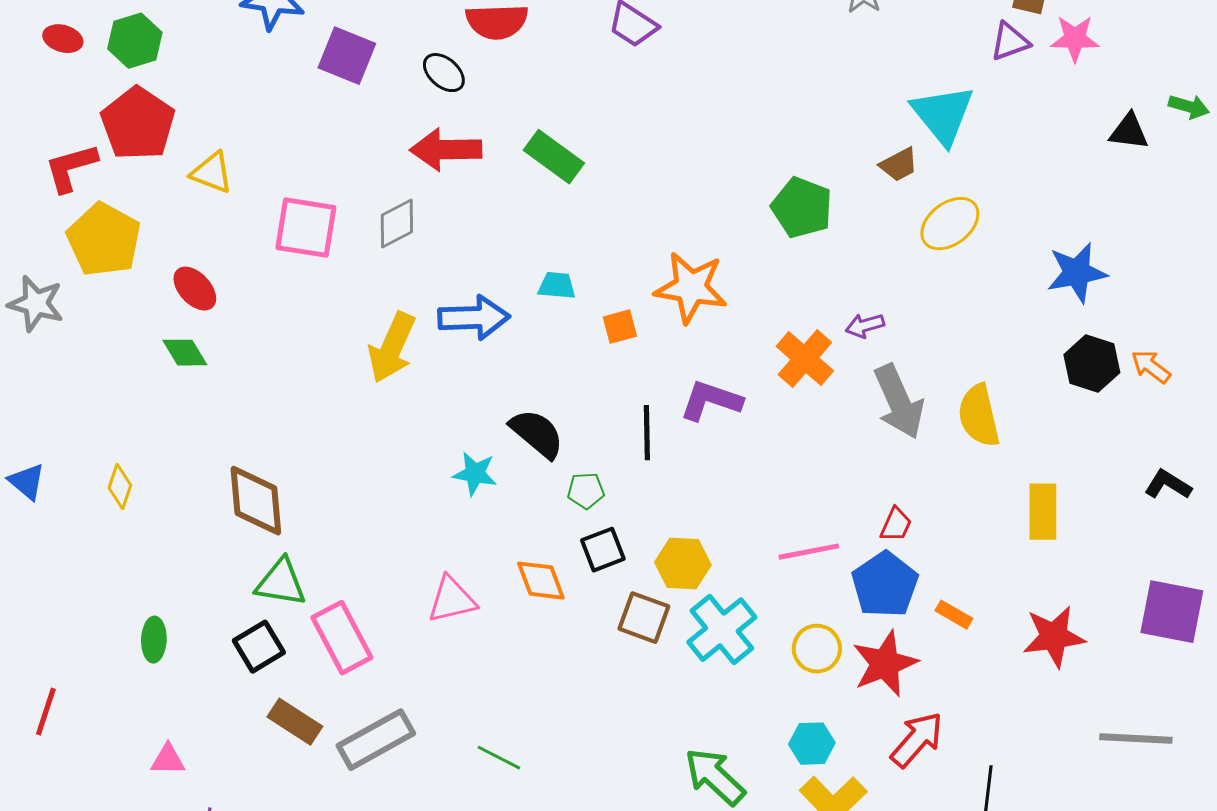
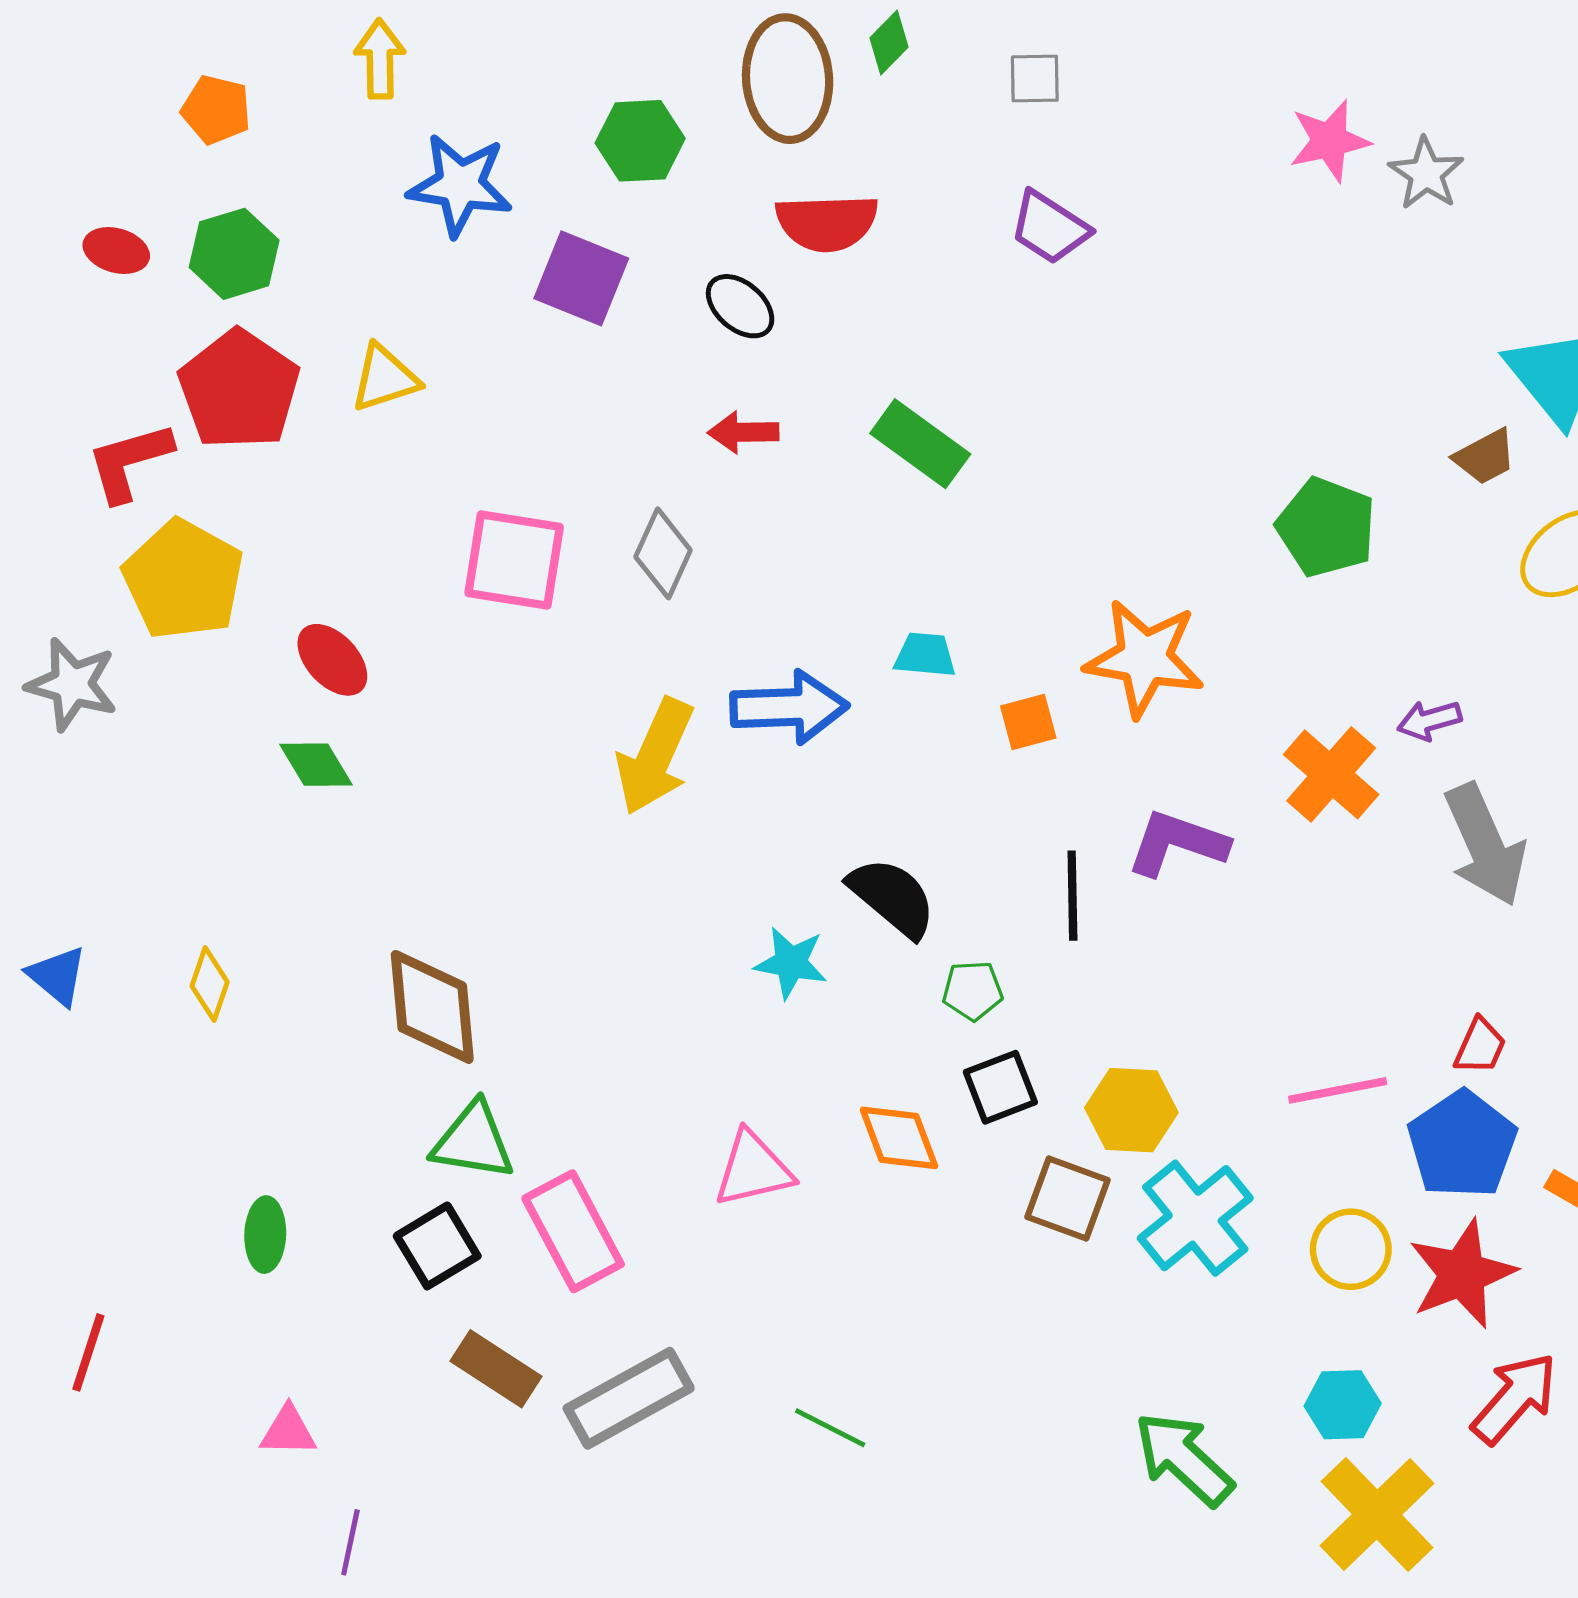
red arrow: (446, 150) -> (743, 432), size x0.6
yellow triangle: (212, 173) -> (385, 378), moved, turned -39
gray diamond: (397, 224) -> (663, 553), turned -38

